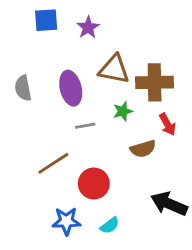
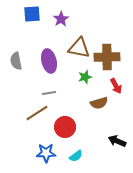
gray line: (85, 126) -> (49, 93), moved
black arrow: (169, 204) -> (117, 141), size x0.7

